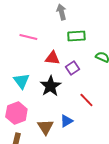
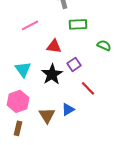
pink line: (28, 37) -> (30, 25), turned -42
purple square: (72, 68) -> (74, 64), moved

